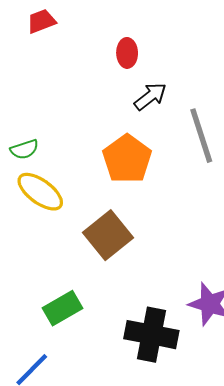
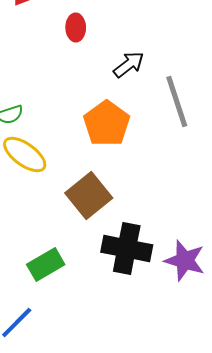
red ellipse: (127, 53) -> (76, 28), moved
black cross: (151, 335) -> (127, 248), moved

